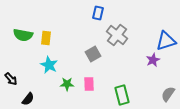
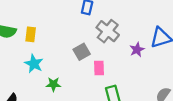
purple star: (153, 60) -> (137, 50), moved
pink rectangle: (89, 84) -> (99, 68), moved

